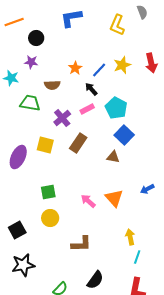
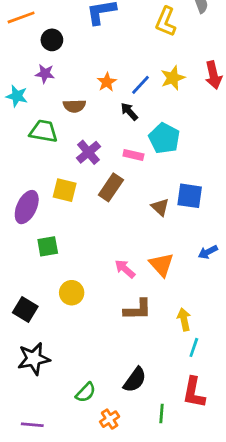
pink rectangle: (87, 109) -> (133, 155), moved, turned 40
blue square: (124, 135) -> (190, 196), moved, turned -36
brown triangle: (113, 157) -> (160, 207), turned 32
green square: (48, 192) -> (48, 246), moved
black square: (17, 230) -> (25, 310), turned -30
brown L-shape: (81, 244) -> (138, 310), moved

